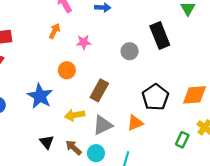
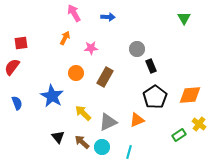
black rectangle: (160, 36) -> (151, 66), moved, size x0.6
gray circle: (130, 51) -> (137, 49), moved
brown rectangle: (99, 90) -> (105, 77), moved
yellow arrow: (75, 115) -> (83, 113), turned 54
green rectangle: (182, 140) -> (179, 135), turned 32

